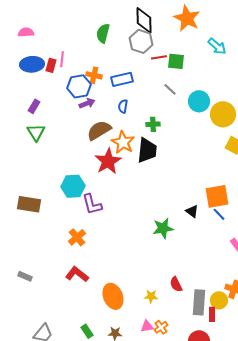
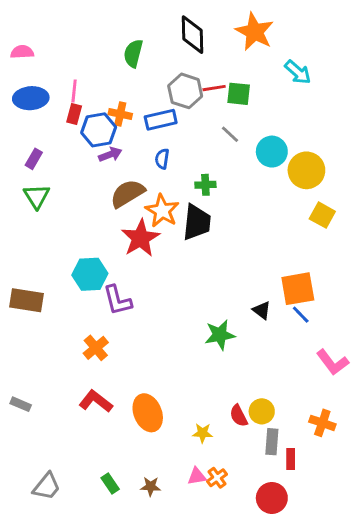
gray hexagon: (141, 41) -> (185, 91), moved
red rectangle: (51, 65) -> (74, 114), moved
orange ellipse: (113, 296) -> (148, 413), moved
yellow circle: (219, 300) -> (262, 411), moved
gray rectangle: (199, 302) -> (272, 442), size x0.7

